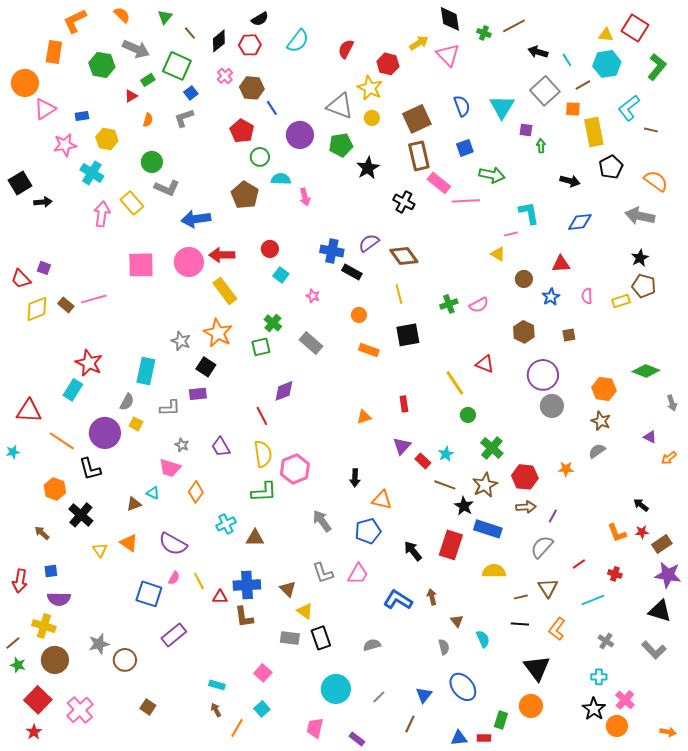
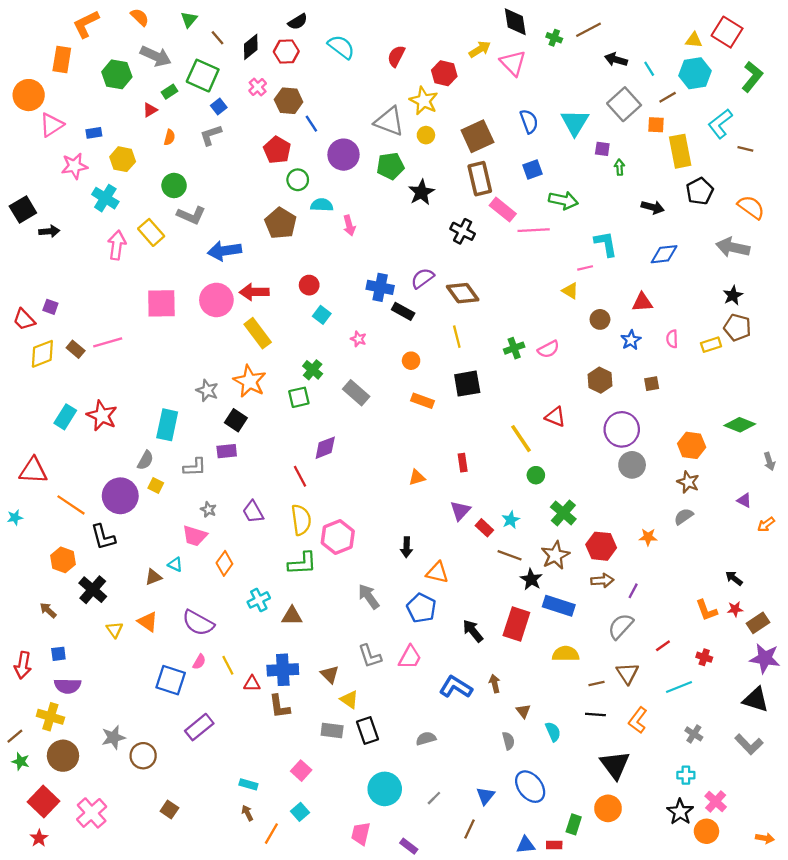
cyan semicircle: (298, 41) -> (341, 47), turned -90
cyan rectangle: (73, 390) -> (65, 417), moved
blue pentagon: (368, 531) -> (421, 608), turned -30

